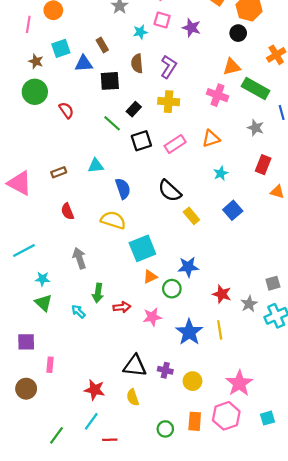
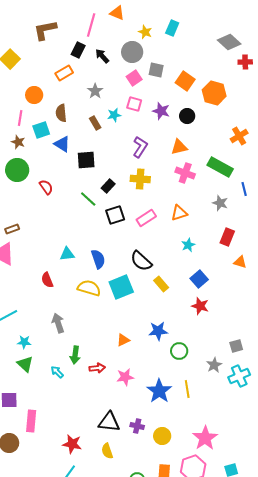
pink line: (28, 24) -> (20, 118), moved
black circle: (238, 33) -> (187, 116), moved
brown rectangle: (102, 45) -> (95, 123), moved
blue triangle: (84, 64) -> (62, 144), turned 36
brown semicircle: (137, 64) -> (61, 113), moved
orange triangle: (232, 67) -> (179, 147), moved
cyan triangle: (96, 166) -> (67, 254), moved
brown rectangle: (59, 172) -> (12, 229), moved
cyan square: (142, 248) -> (121, 287), moved
green circle: (172, 289) -> (179, 351), moved
red star: (222, 294) -> (200, 306), moved
pink rectangle: (50, 365) -> (31, 421), size x1.5

